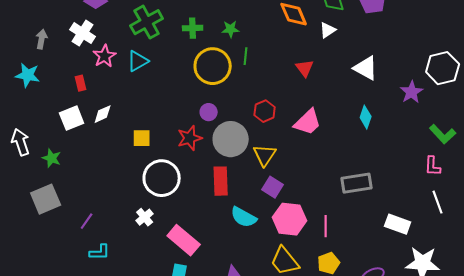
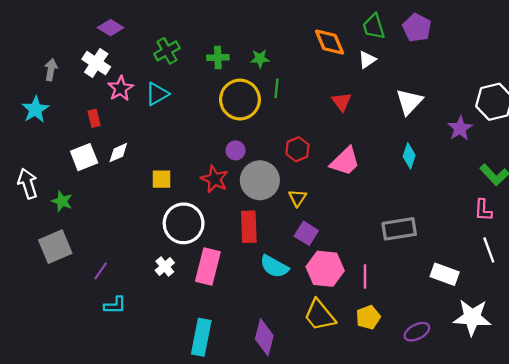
green cross: (147, 22) -> (167, 51), size x0.7
white triangle: (366, 68) -> (409, 102), turned 44
cyan star: (28, 75) -> (35, 109), turned 30
red star: (190, 138) -> (215, 179), turned -30
yellow triangle: (265, 155) -> (297, 198), size x0.7
pink rectangle: (184, 240) -> (208, 266), moved, turned 64

